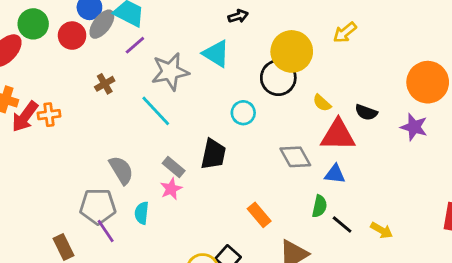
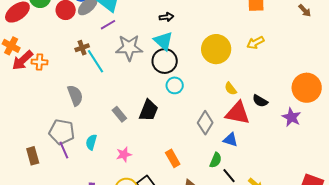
black arrow: (238, 16) -> (166, 17), moved
black circle: (278, 78) -> (165, 61), moved
cyan line: (156, 111) -> (96, 61), moved
gray diamond: (295, 157) -> (205, 123), turned 50
gray semicircle: (121, 170) -> (75, 95), moved
pink star: (171, 189) -> (124, 154), moved

